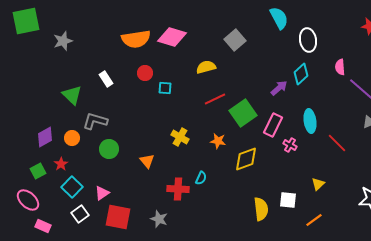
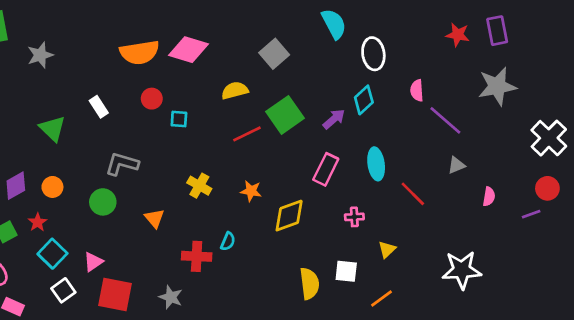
green square: (243, 113) -> (285, 115), moved
gray L-shape: (95, 121) -> (122, 164), moved
pink cross: (290, 145) -> (354, 217), moved, turned -32

